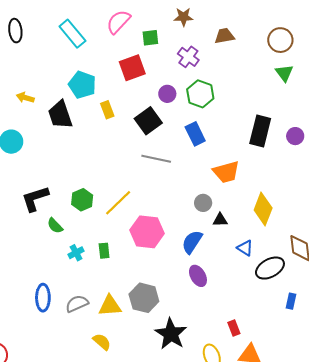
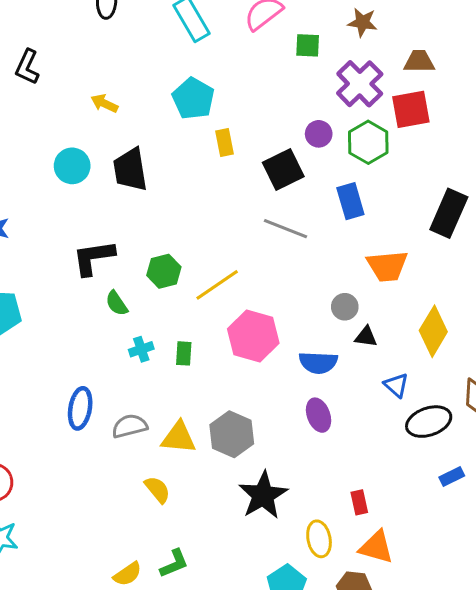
purple cross: (188, 57) -> (360, 84), size x1.4
red square: (132, 68) -> (411, 109), moved
black trapezoid: (60, 115) -> (130, 170), moved
blue semicircle: (192, 242) -> (318, 362), turned -130
blue rectangle: (291, 301) -> (452, 477), turned 42

